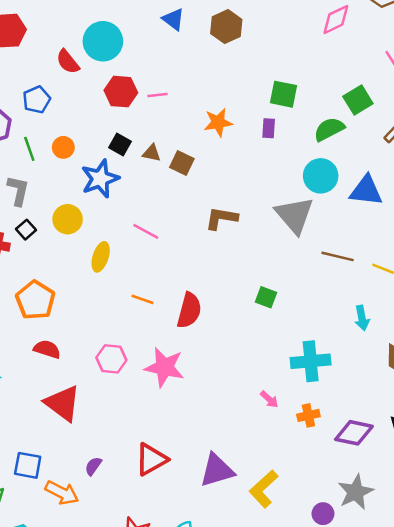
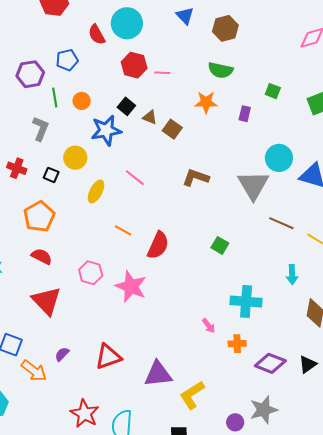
green square: (284, 94) -> (273, 91), moved, size x0.7
green semicircle: (329, 129) -> (221, 70), moved, turned -150
black square: (26, 230) -> (51, 175), moved, turned -35

